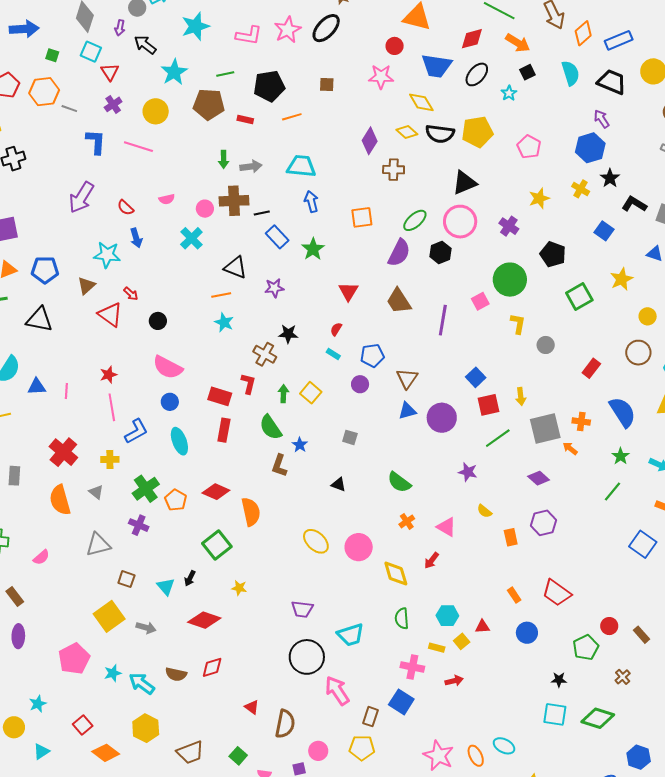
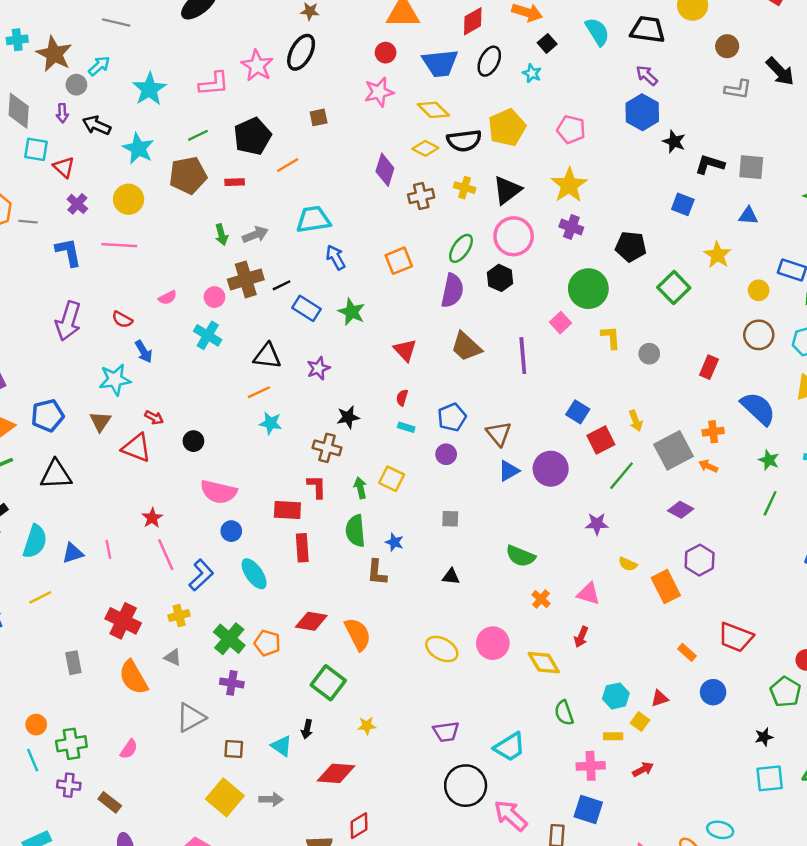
yellow cross: (581, 189) -> (465, 188), moved
yellow star: (539, 198) -> (569, 185), moved, size x1.4
green semicircle: (271, 427) -> (355, 531), turned 44
orange rectangle: (511, 537) -> (666, 587), size x1.5

